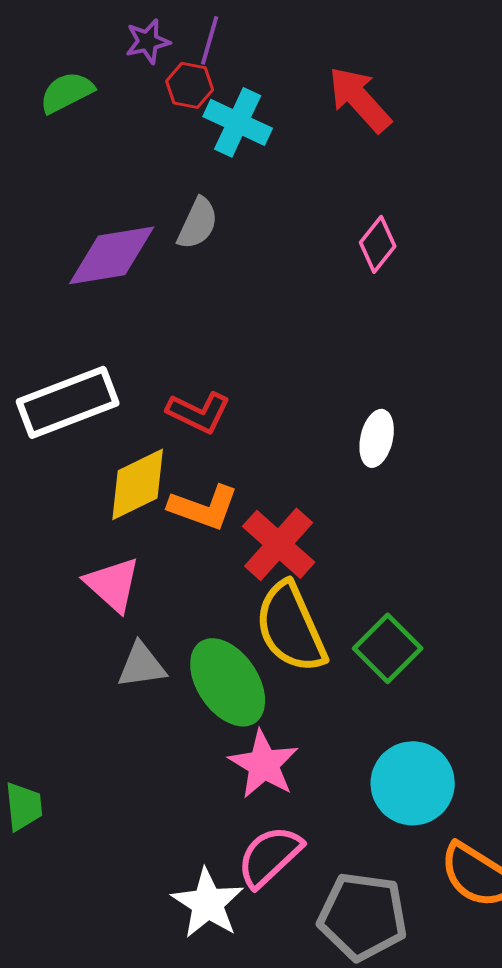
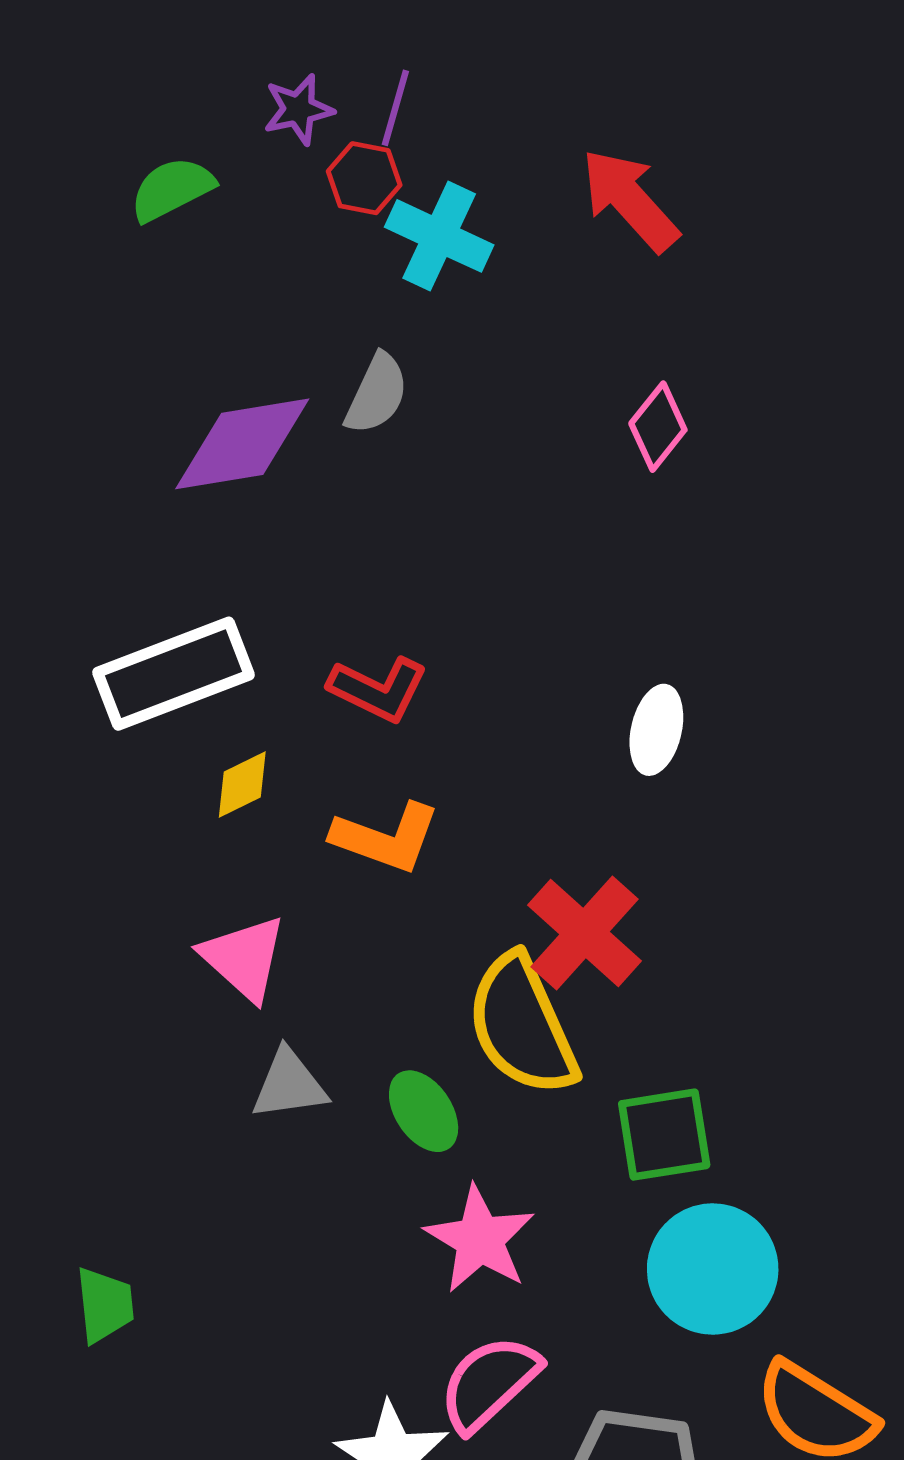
yellow diamond: (138, 484) -> (242, 785), moved, size x0.6
red cross: (279, 544) -> (584, 933), moved
green square: (388, 648) -> (664, 1135), moved, turned 36
green ellipse: (228, 682) -> (424, 1111), size x0.6

